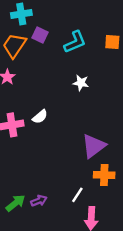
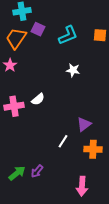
purple triangle: (94, 146) -> (84, 124), size x0.7
white line: (77, 195) -> (63, 141), moved
purple arrow: (39, 201) -> (37, 171), turned 152

